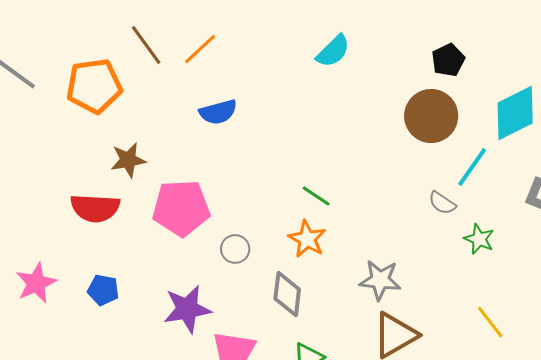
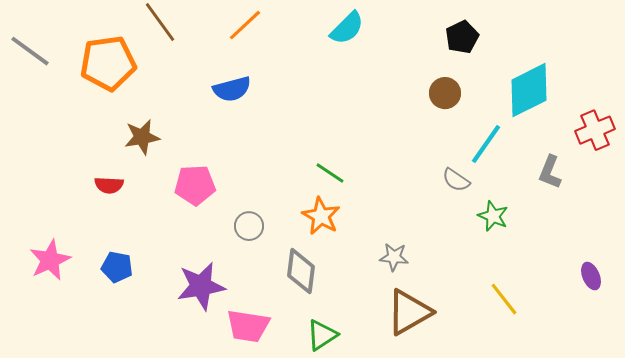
orange line: (200, 49) -> (245, 25), moved
brown circle: (431, 116) -> (445, 93), size x0.6
red semicircle: (95, 208) -> (109, 185), size x0.6
pink pentagon: (181, 208) -> (195, 185), size x0.7
gray star: (380, 280) -> (394, 257), size x0.7

